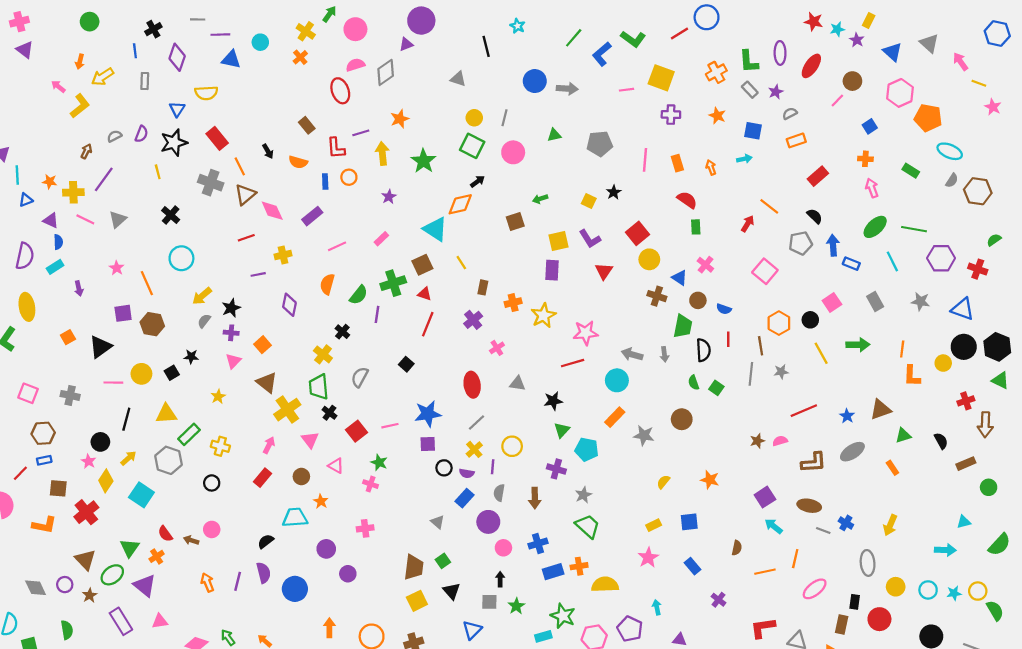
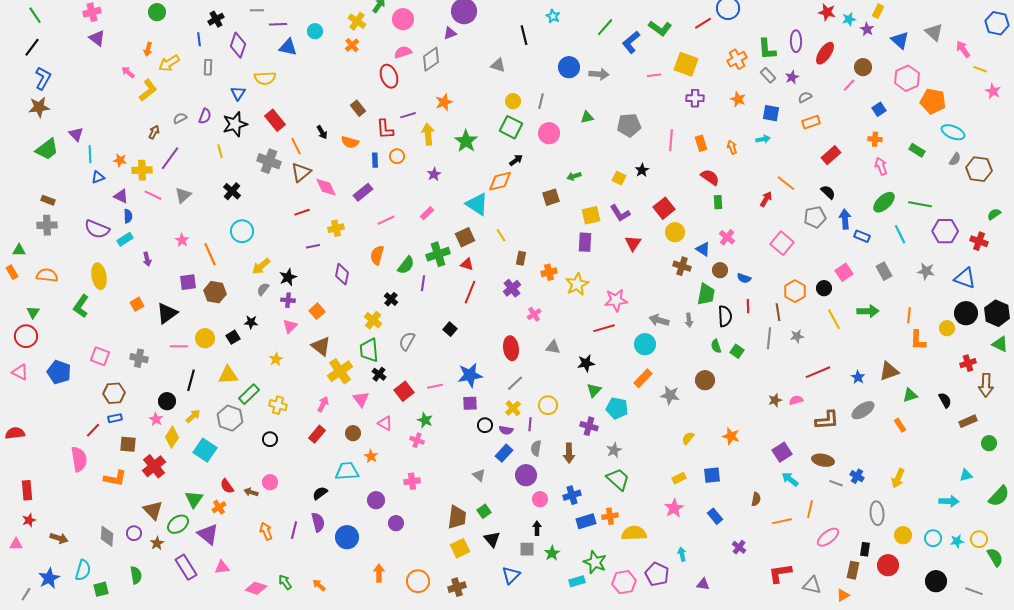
purple semicircle: (25, 256) -> (97, 229), turned 100
gray diamond: (36, 588) -> (107, 536), turned 30

